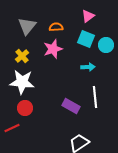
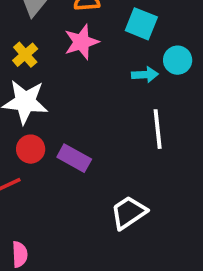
cyan circle: (106, 45) -> (178, 60), moved
purple rectangle: (71, 106) -> (74, 158), moved

